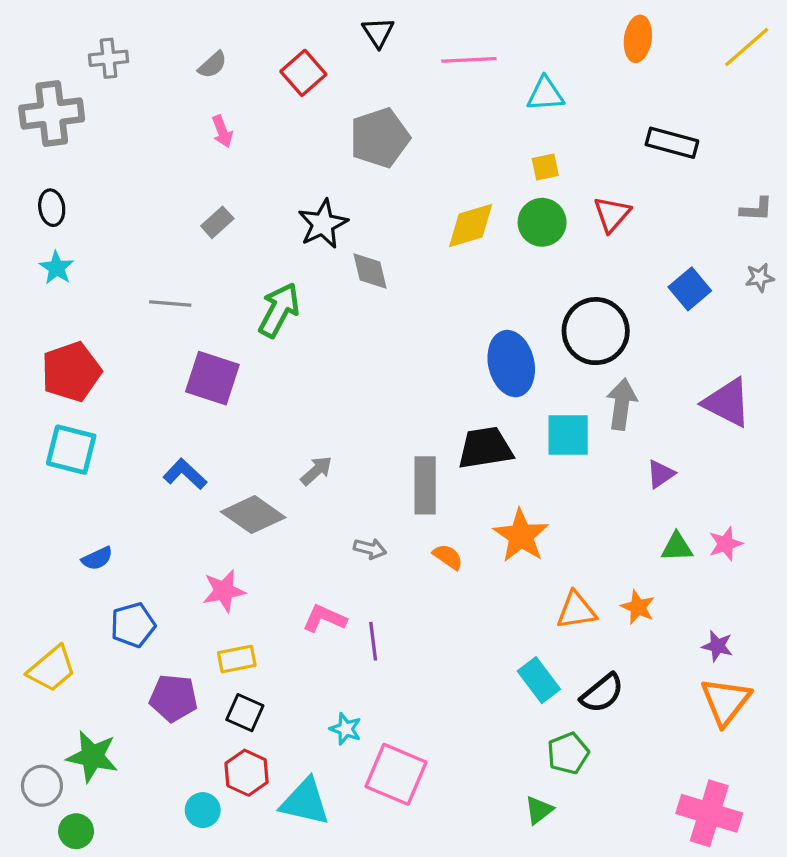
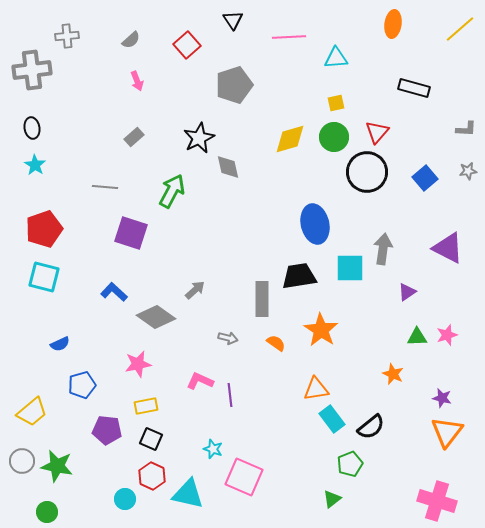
black circle: (596, 331) -> (367, 172), moved
orange triangle: (576, 610) -> (316, 389), moved
gray circle: (42, 786) -> (22, 461), moved

